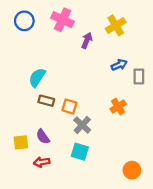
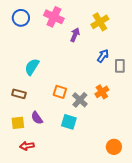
blue arrow: (119, 65) -> (103, 56), turned -32
brown rectangle: (46, 101) -> (19, 94), moved
gray cross: (82, 125) -> (80, 100), moved
cyan square: (80, 152) -> (69, 122), moved
red arrow: (42, 162) -> (27, 146), moved

